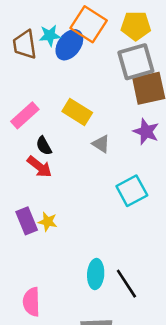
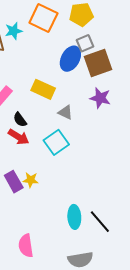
blue ellipse: (69, 45) -> (70, 59), moved
gray square: (136, 62) -> (85, 43), size x0.6
cyan square: (132, 191) -> (56, 142), moved

